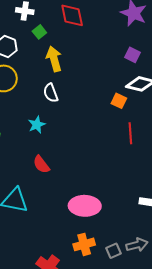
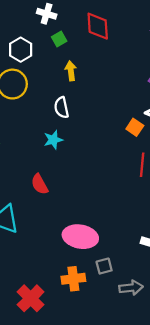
yellow arrow: (54, 59) -> (71, 71), size x0.7
cyan star: (37, 125) -> (53, 140), moved
gray square: (114, 251) -> (104, 266), moved

